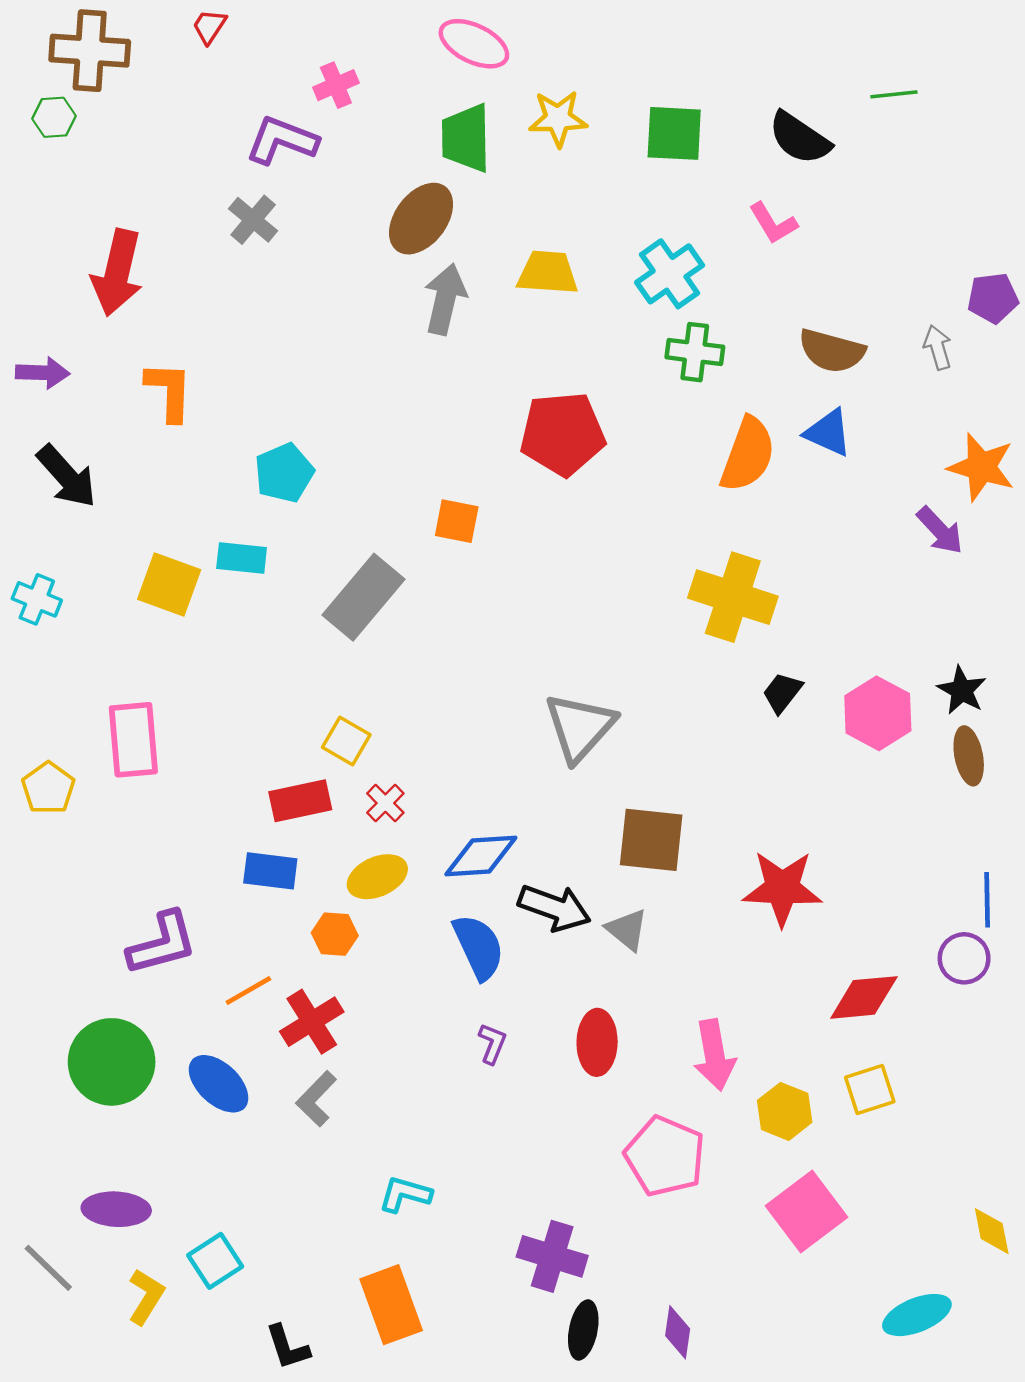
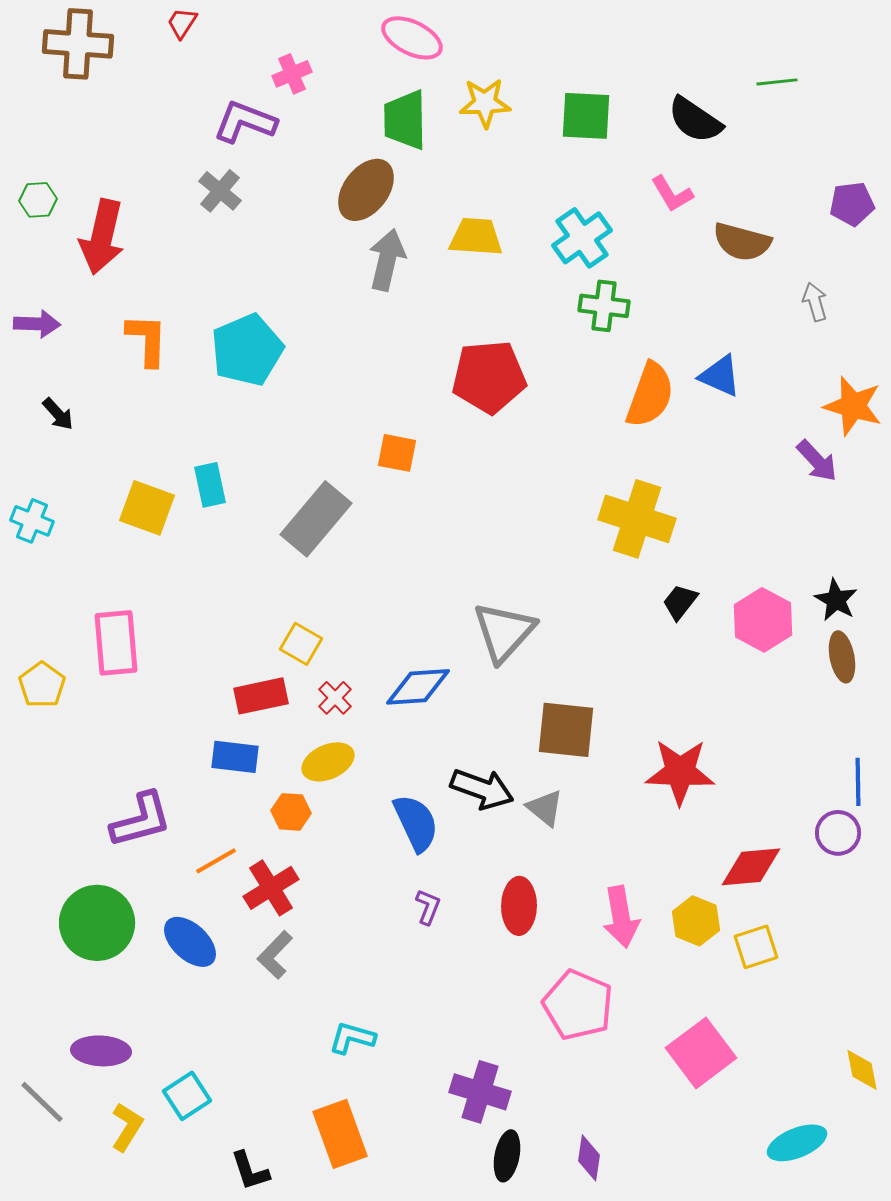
green hexagon: (54, 117) -> (38, 200), moved
purple pentagon: (993, 298) -> (852, 204), moved
brown semicircle: (832, 351) -> (742, 242), moved
cyan pentagon: (284, 473) -> (247, 350), moved, size x1.4
black arrow: (67, 476) -> (58, 414), size x0.6
cyan rectangle: (242, 558) -> (210, 485), turned 72
blue diamond: (481, 856) -> (418, 687), moved
yellow hexagon: (785, 1111) -> (696, 921), moved

